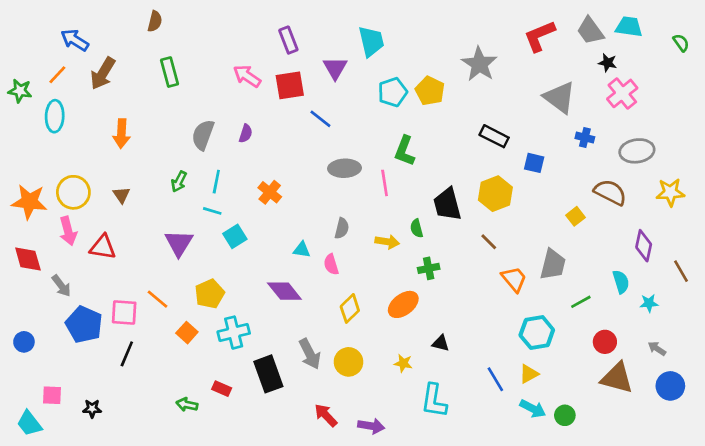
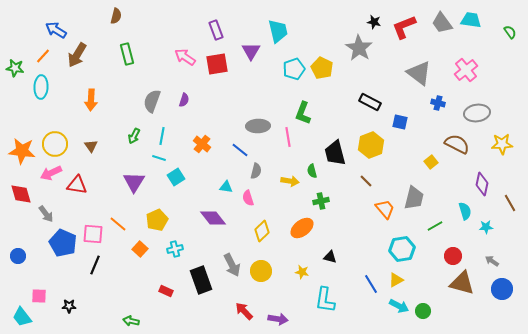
black star: (608, 63) -> (374, 22), moved
blue line: (320, 119) -> (240, 150), moved
pink arrow: (68, 231) -> (51, 173), turned 80
cyan cross: (234, 333) -> (175, 249), size x0.7
green arrow: (187, 405) -> (131, 321), moved

